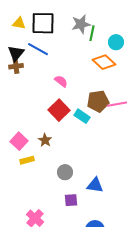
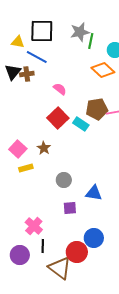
yellow triangle: (19, 23) -> (18, 42), moved
black triangle: (16, 53) -> (13, 72), moved
brown cross: (16, 66) -> (27, 74), moved

